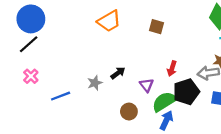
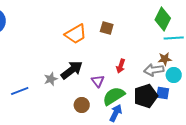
orange trapezoid: (109, 21) -> (76, 34), moved
black arrow: (118, 73) -> (72, 70), size x1.6
black pentagon: (186, 92) -> (146, 96), moved

